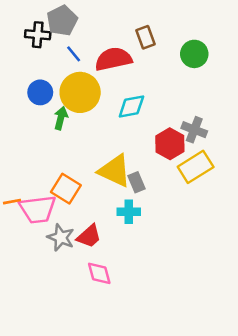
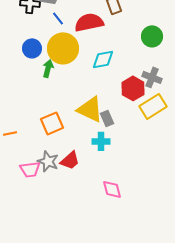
green circle: (194, 54) -> (152, 36), moved
orange square: (66, 189) -> (52, 123), turned 35
pink trapezoid: (38, 209) -> (30, 169), moved, size x0.7
pink diamond: (99, 273) -> (112, 189), moved

